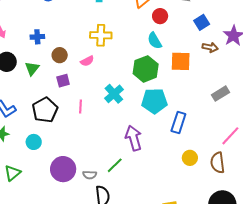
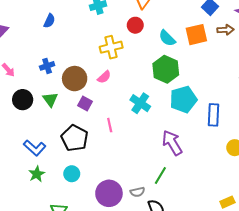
red circle: (160, 16) -> (135, 25), moved
brown circle: (60, 55) -> (75, 79), size x1.5
orange square: (181, 61) -> (196, 35), moved
purple square: (63, 81) -> (85, 103), turned -32

